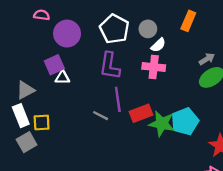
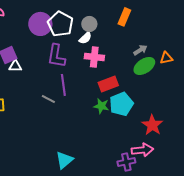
purple circle: (67, 34) -> (40, 24), moved
white semicircle: (158, 45) -> (85, 38), moved
red rectangle: (141, 113) -> (108, 84), moved
green star: (162, 124) -> (101, 106), size x0.7

